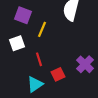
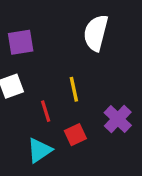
purple square: (23, 15) -> (21, 42), turned -30
yellow line: (42, 29) -> (74, 89), moved, turned -35

